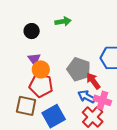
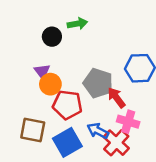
black circle: (32, 31) -> (52, 37), moved
red pentagon: (41, 86) -> (67, 105), moved
blue arrow: (87, 97) -> (98, 131), moved

